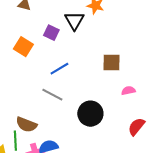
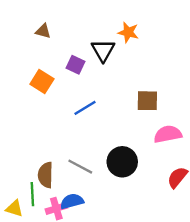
pink semicircle: (128, 91) -> (168, 134), size x1.6
gray line: (52, 95) -> (80, 167), moved
brown semicircle: (26, 125) -> (46, 175), turned 70

